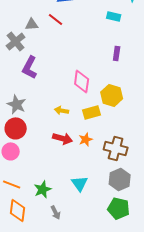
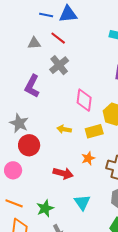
gray cross: (16, 41) -> (59, 65), moved
red circle: (16, 128) -> (29, 145), moved
red arrow: (63, 138) -> (63, 173), moved

